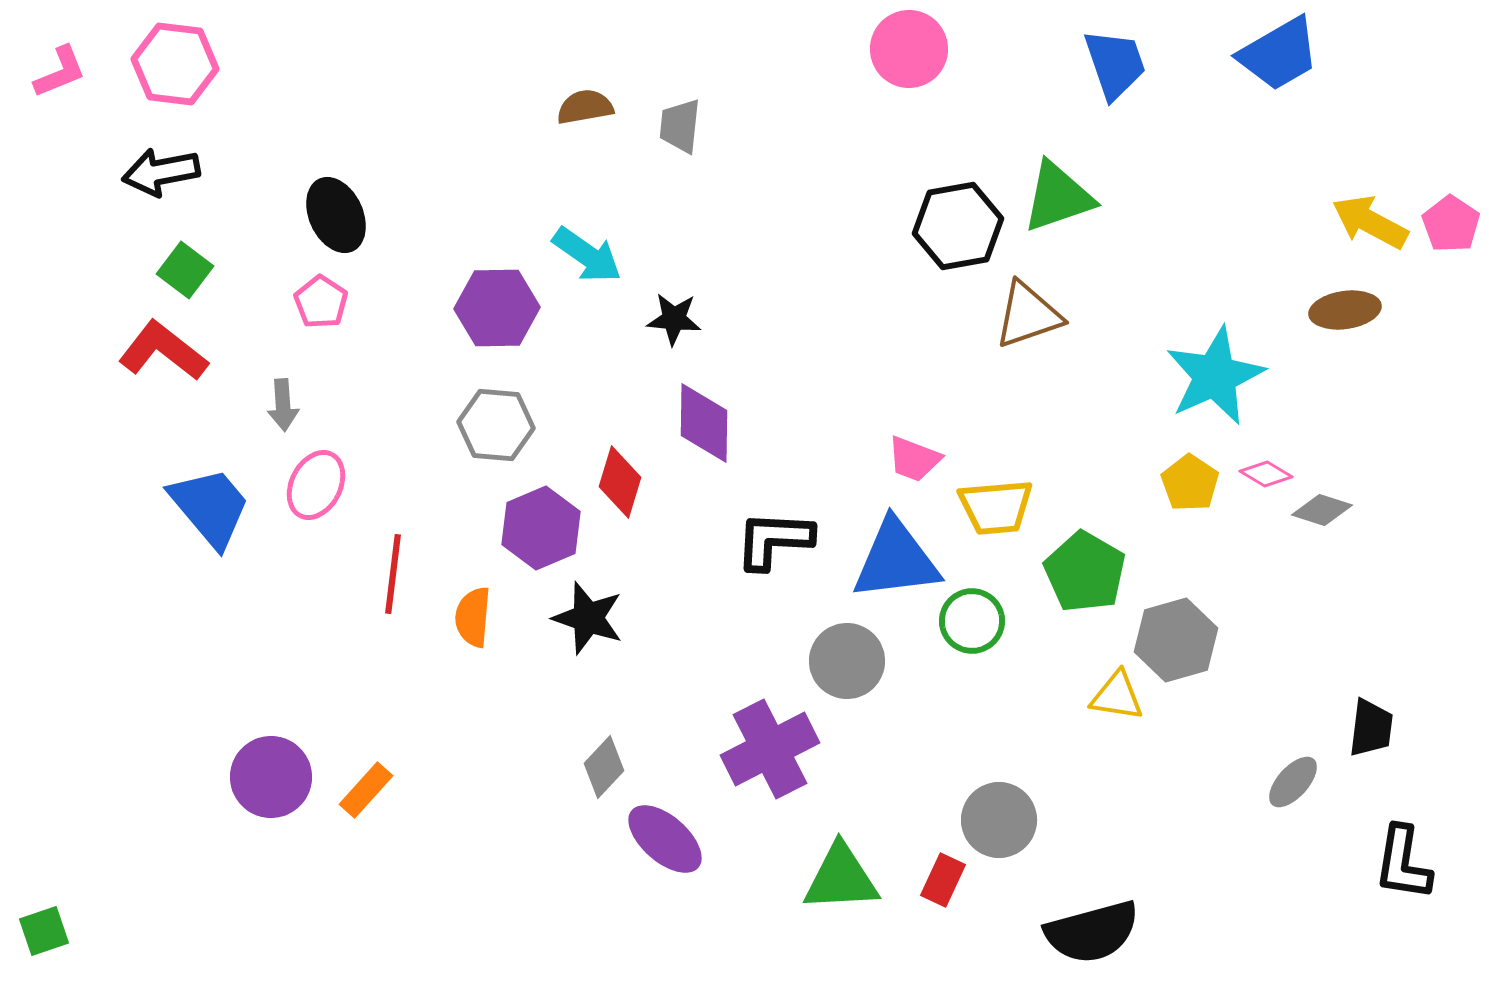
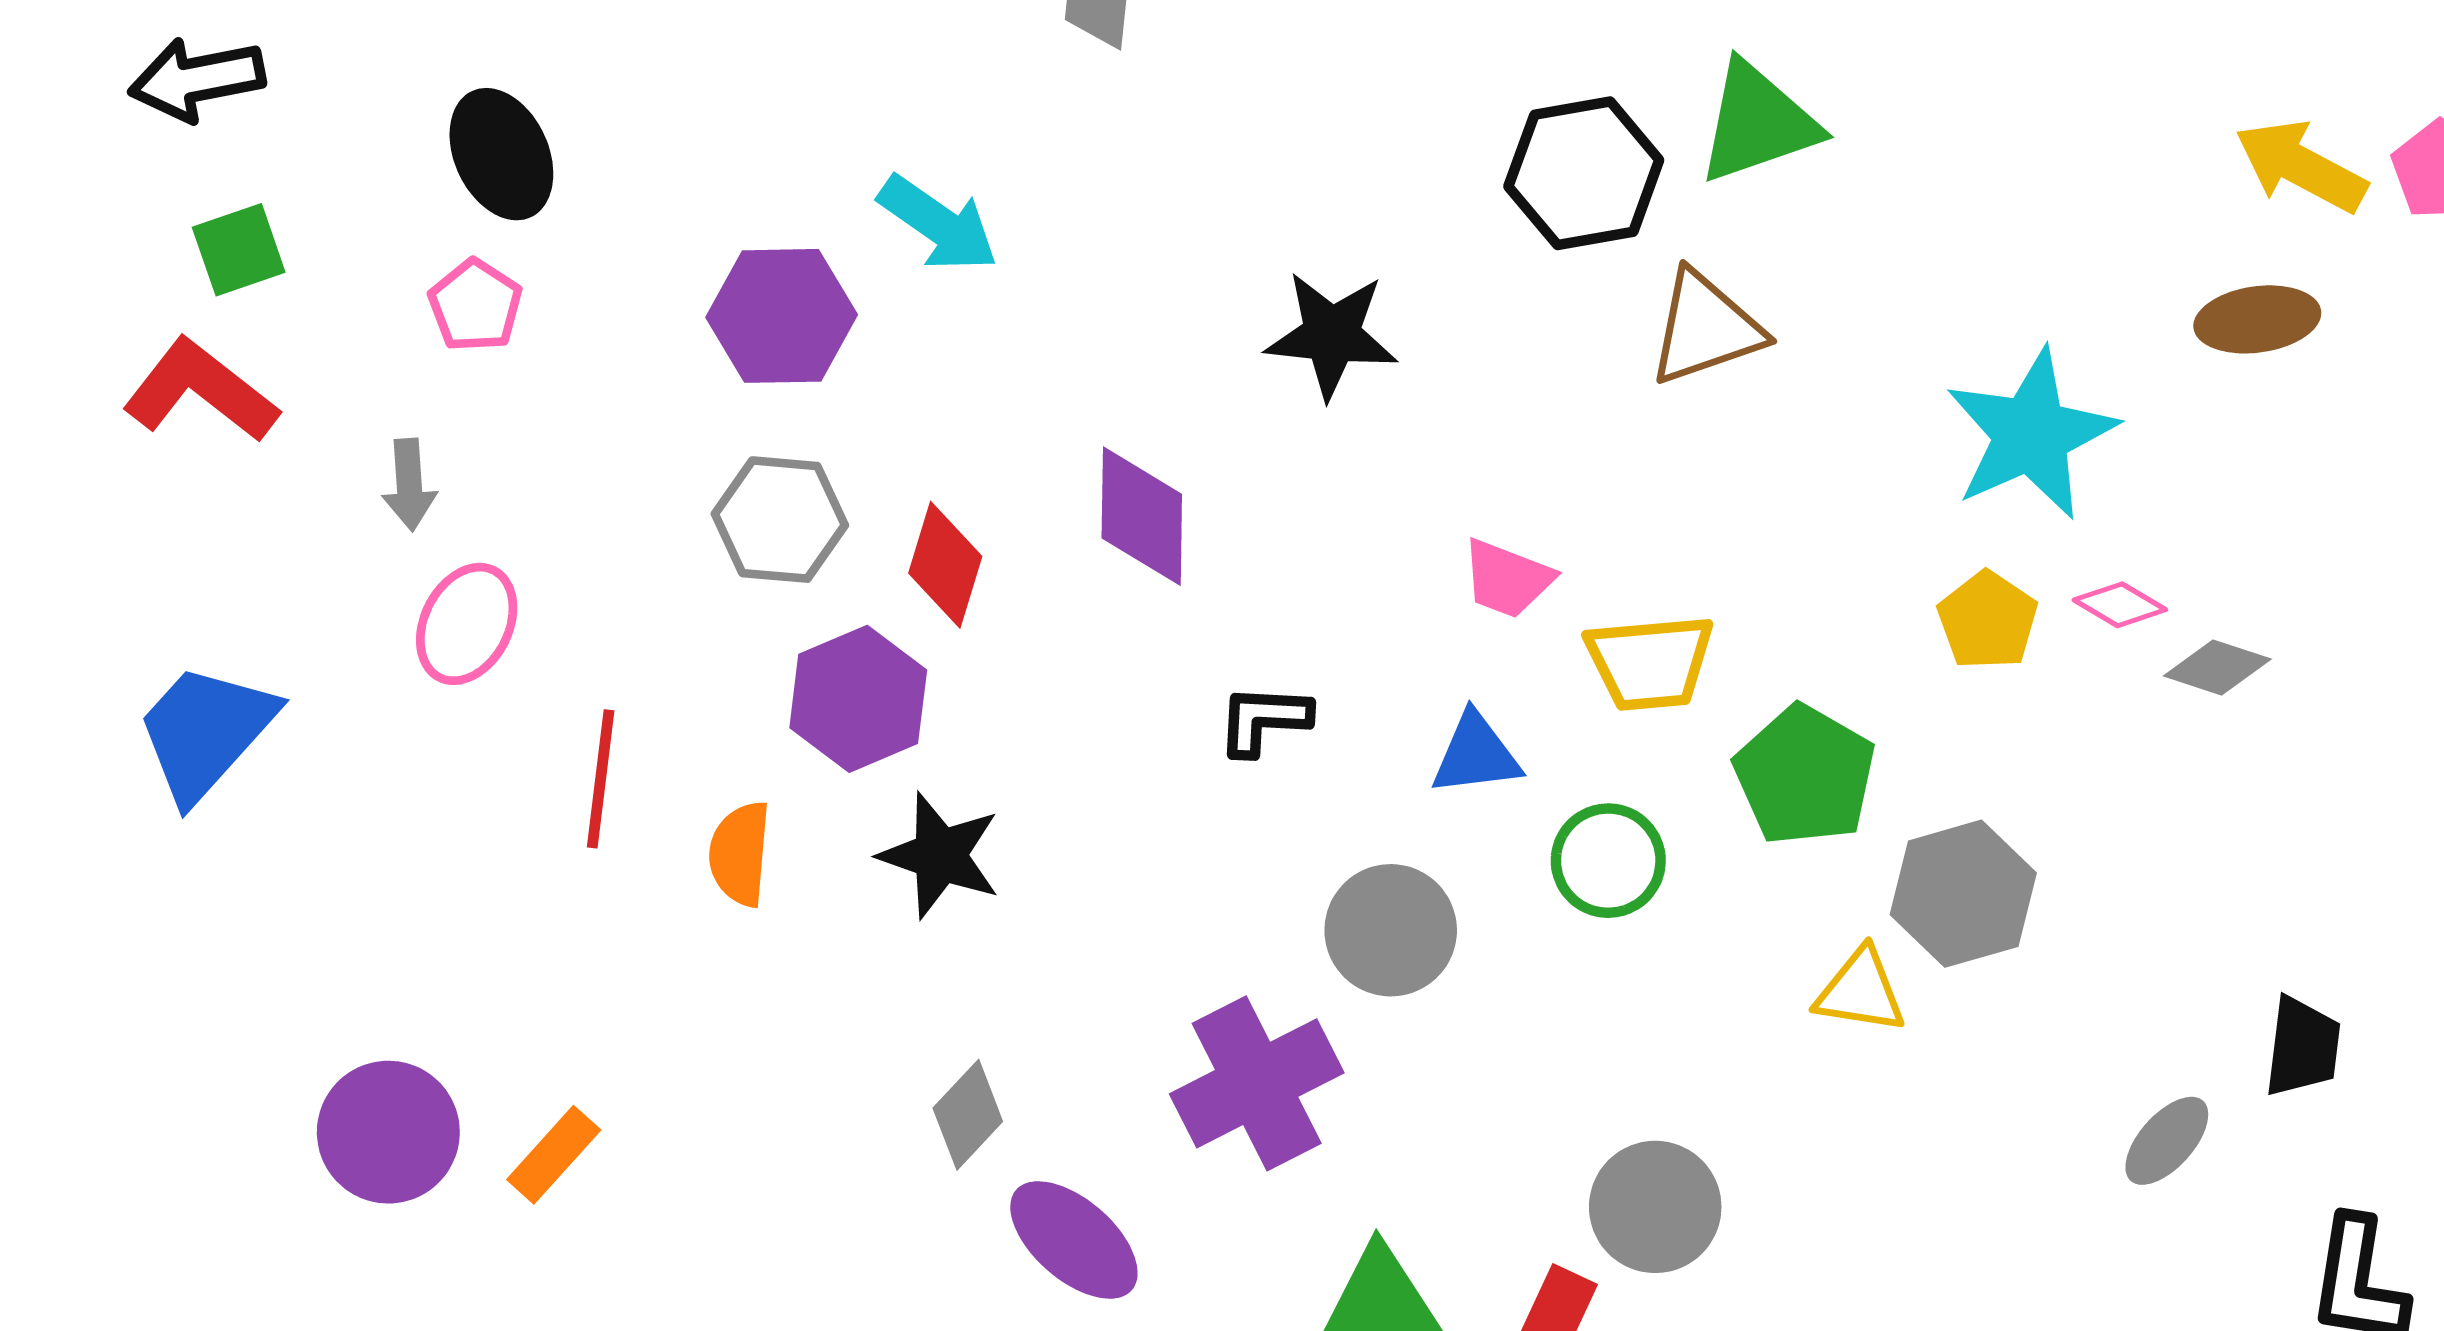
green square: (185, 270) -> (239, 250), turned 34
black star: (674, 319) -> (1332, 335), moved, size x1.4
red diamond: (620, 482) -> (945, 565), moved
blue trapezoid: (210, 507) -> (206, 732), moved, turned -98
black L-shape: (774, 540) -> (1264, 720), size x0.7
blue triangle: (896, 560) -> (1476, 754), size x0.6

